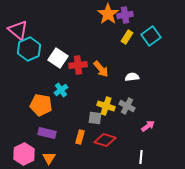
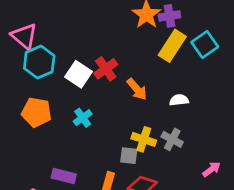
yellow rectangle: (127, 37) -> (172, 46), size x1.6
red cross: (78, 65) -> (106, 69), moved, turned -30
orange pentagon: (41, 105) -> (37, 112), moved
pink arrow: (148, 126) -> (212, 169), moved

